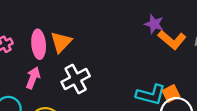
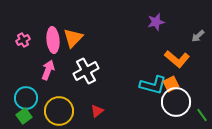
purple star: (154, 24) -> (156, 22), turned -30
orange L-shape: (172, 40) -> (177, 59), moved

